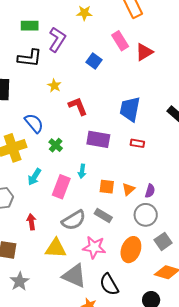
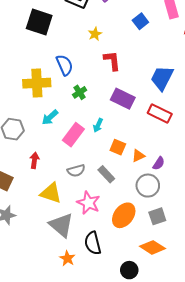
red rectangle: (137, 143) -> (160, 113), size x1.6
gray semicircle: (74, 220) -> (76, 171), size x0.7

